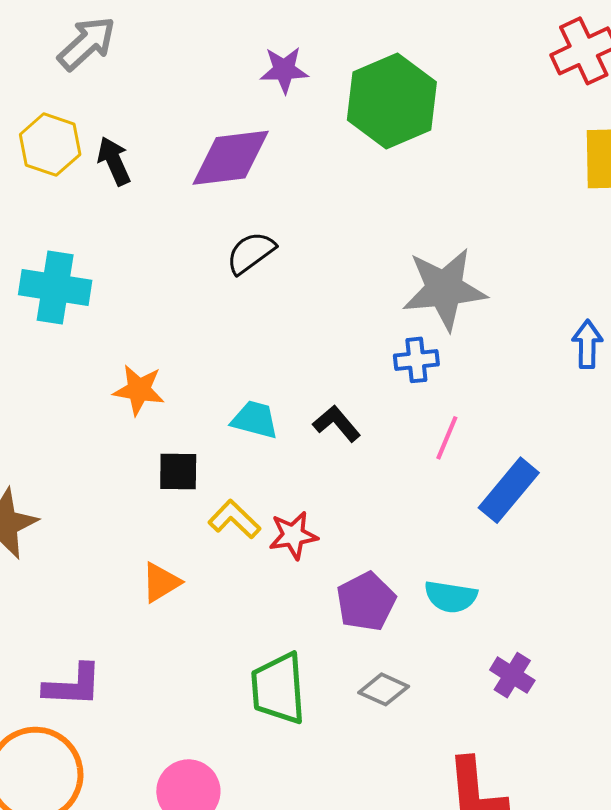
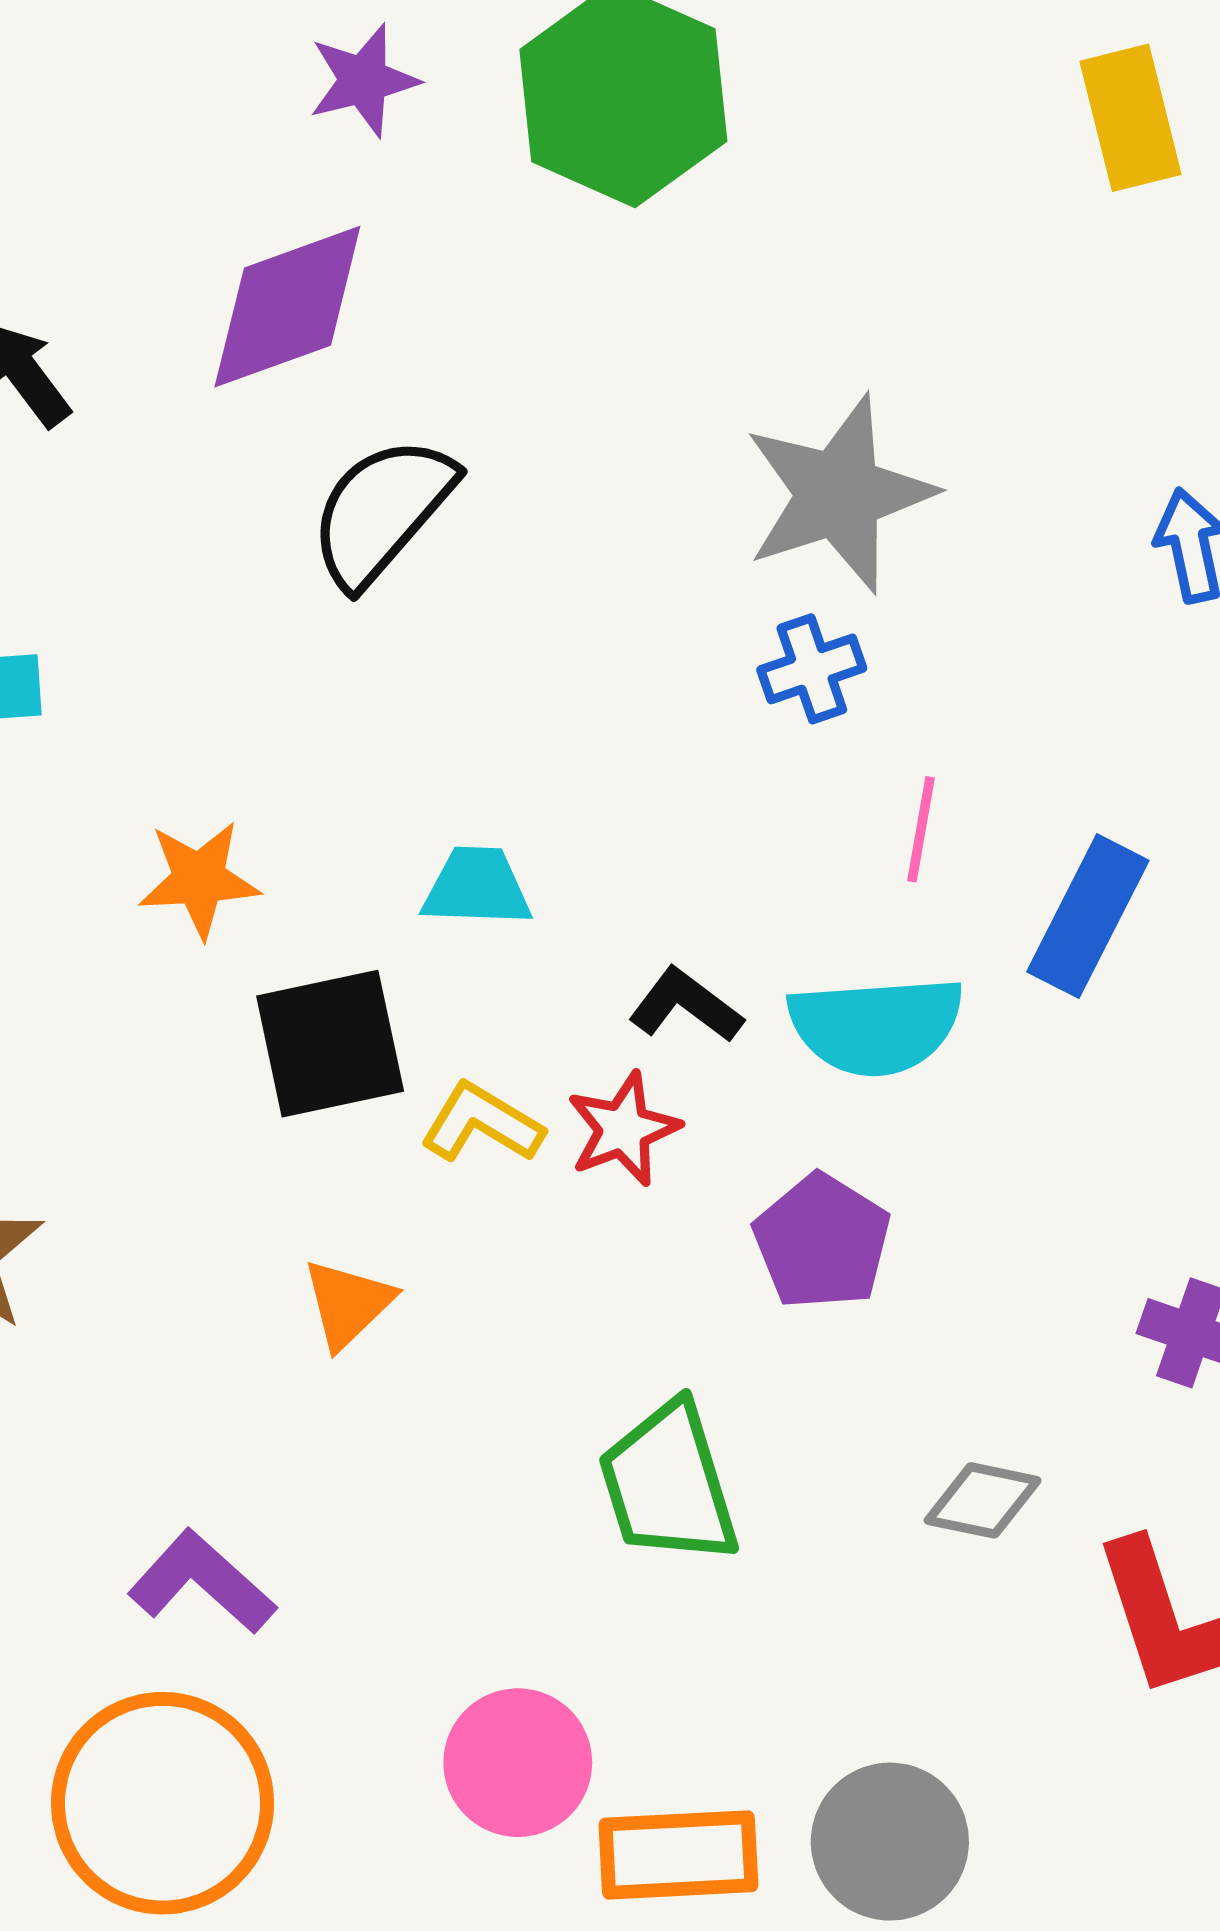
black semicircle: (251, 253) -> (382, 511), size x1.4
black L-shape: (337, 424) -> (686, 1005), moved
black square: (178, 471) -> (330, 1044), size x1.5
cyan semicircle: (451, 597) -> (876, 1026), moved, size x1.4
purple L-shape: (73, 685) -> (202, 1582), turned -128
gray diamond: (384, 689) -> (983, 1500), moved

